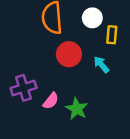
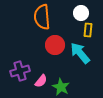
white circle: (92, 18) -> (81, 13), moved
cyan arrow: (101, 65) -> (80, 53), size x1.6

